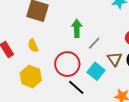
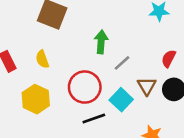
black line: (76, 87) -> (94, 118), turned -66

